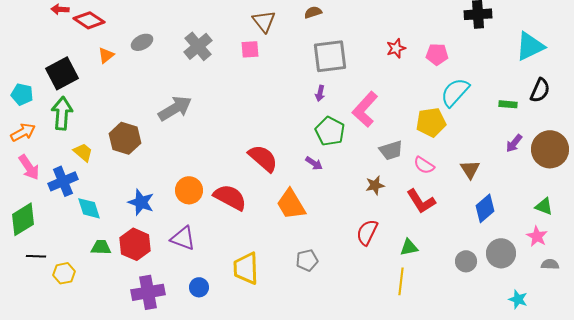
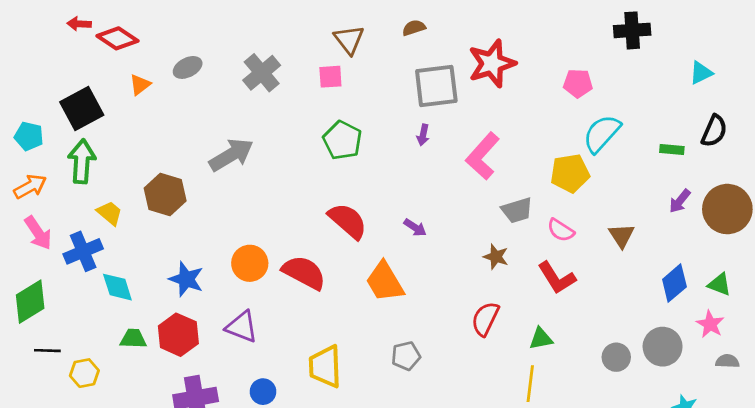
cyan triangle: (530, 46) -> (701, 73), size x0.6
red star: (396, 48) -> (492, 63), moved, size x1.8
green pentagon: (330, 131) -> (342, 140), moved
brown star: (375, 185) -> (496, 257), turned 30
blue diamond: (485, 208) -> (674, 283), moved

